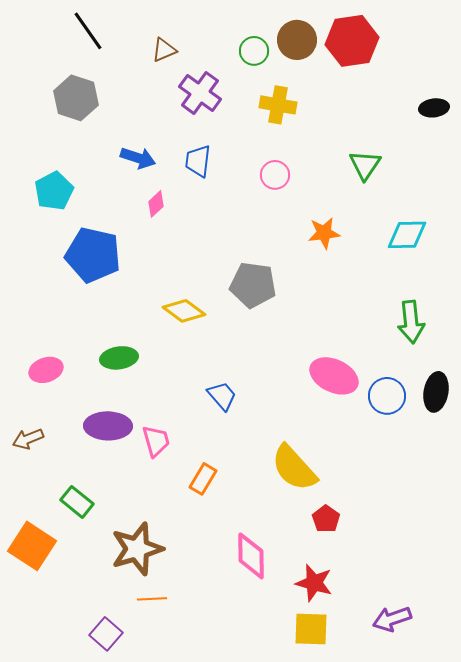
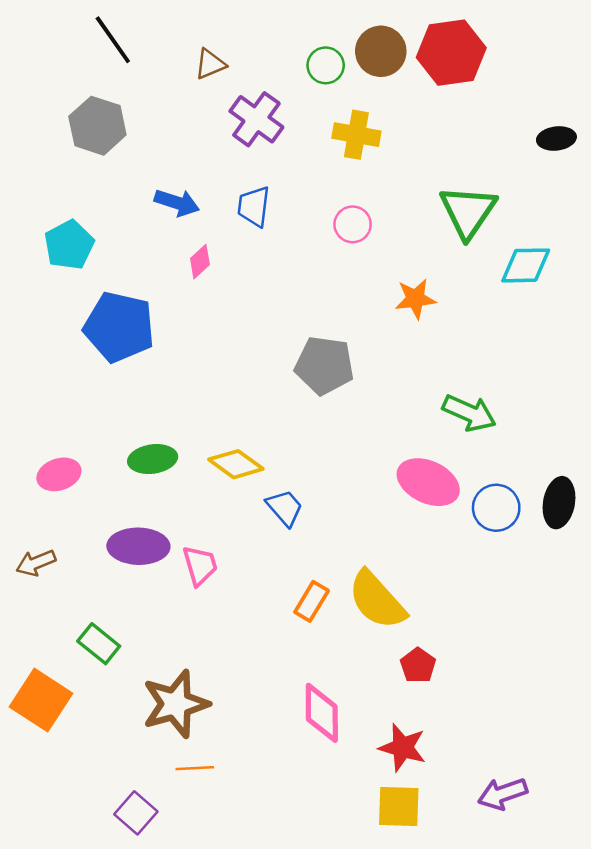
green triangle: (365, 165) -> (468, 212), size x1.4
cyan diamond: (407, 235) -> (526, 265), moved
yellow diamond: (184, 311) -> (236, 464), moved
green arrow: (411, 322) -> (469, 413), moved, turned -60
orange rectangle: (203, 479) -> (312, 601), moved

